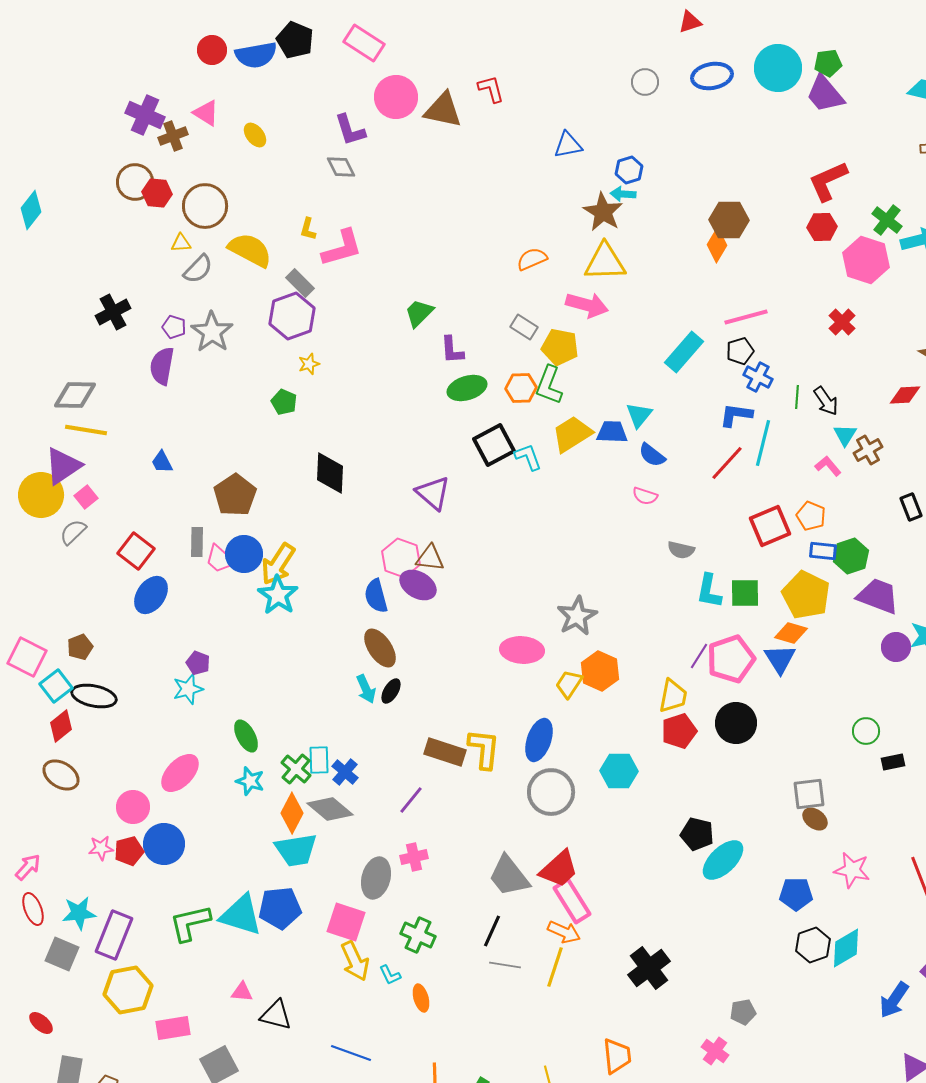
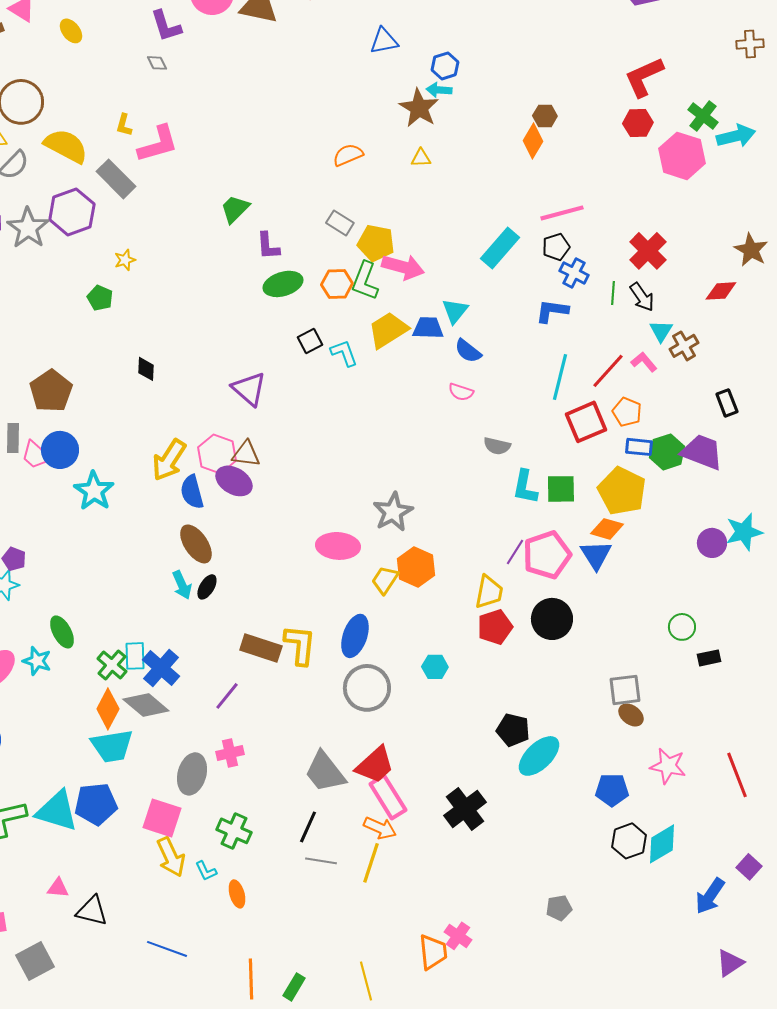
gray diamond: (341, 167) -> (157, 63), size x0.7
brown hexagon: (729, 220) -> (545, 116), size x0.6
yellow triangle: (605, 262) -> (421, 158), size x0.5
gray rectangle: (300, 283) -> (116, 179), size x1.4
pink arrow: (587, 305) -> (403, 267), moved
purple hexagon: (292, 316) -> (72, 212), moved
red cross: (842, 322) -> (648, 251), moved, size x1.4
cyan line: (763, 443) -> (560, 377), moved
black square: (494, 445) -> (310, 341), size x0.6
red line: (727, 463) -> (608, 371), moved
black diamond: (330, 473) -> (146, 369), size x0.6
yellow arrow: (278, 564) -> (169, 460), moved
purple trapezoid: (878, 596) -> (702, 452), moved
cyan hexagon: (619, 771) -> (435, 667), size x0.7
blue cross: (345, 772) -> (161, 668), size x1.4
cyan star: (250, 781) -> (37, 661), moved
black cross: (649, 968) -> (465, 809), moved
pink cross: (715, 1051) -> (458, 936), moved

